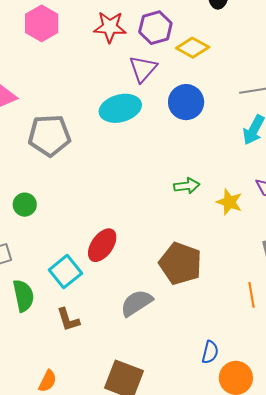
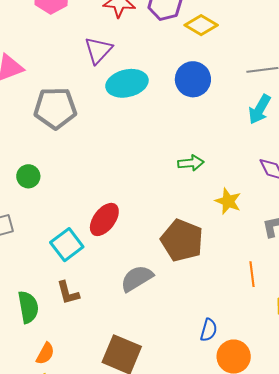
purple triangle: (143, 69) -> (98, 50), moved
yellow star: (229, 202) -> (228, 201), moved
green semicircle: (23, 296) -> (28, 307), moved

